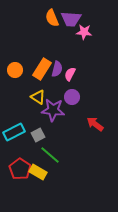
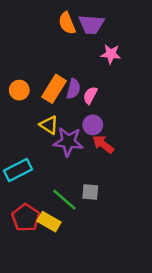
pink star: (84, 32) -> (111, 54), moved
red arrow: (95, 124) -> (103, 144), moved
gray square: (38, 135) -> (90, 192), moved, turned 32

